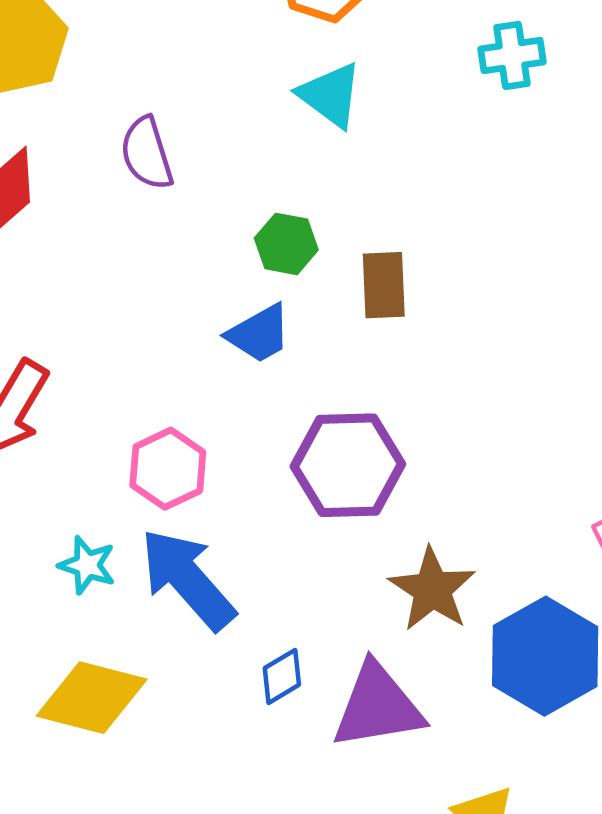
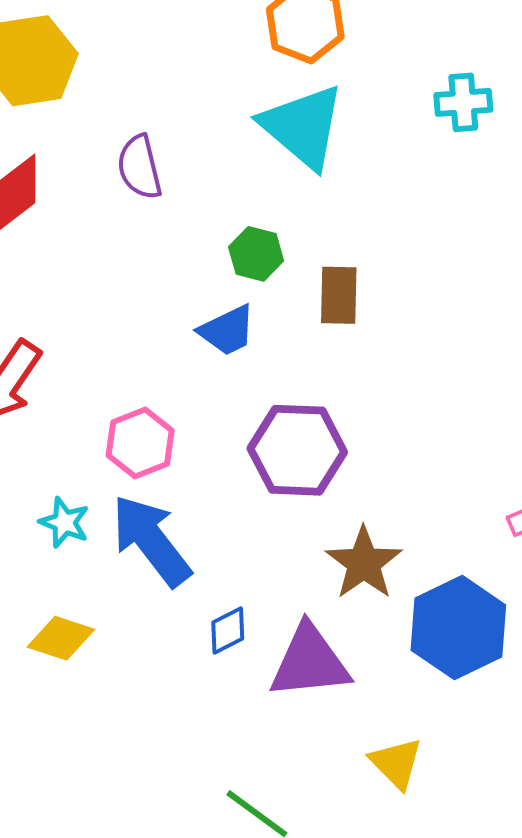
cyan triangle: (330, 95) -> (303, 127), size x1.5
yellow diamond: (92, 698) -> (61, 638), size x0.7

